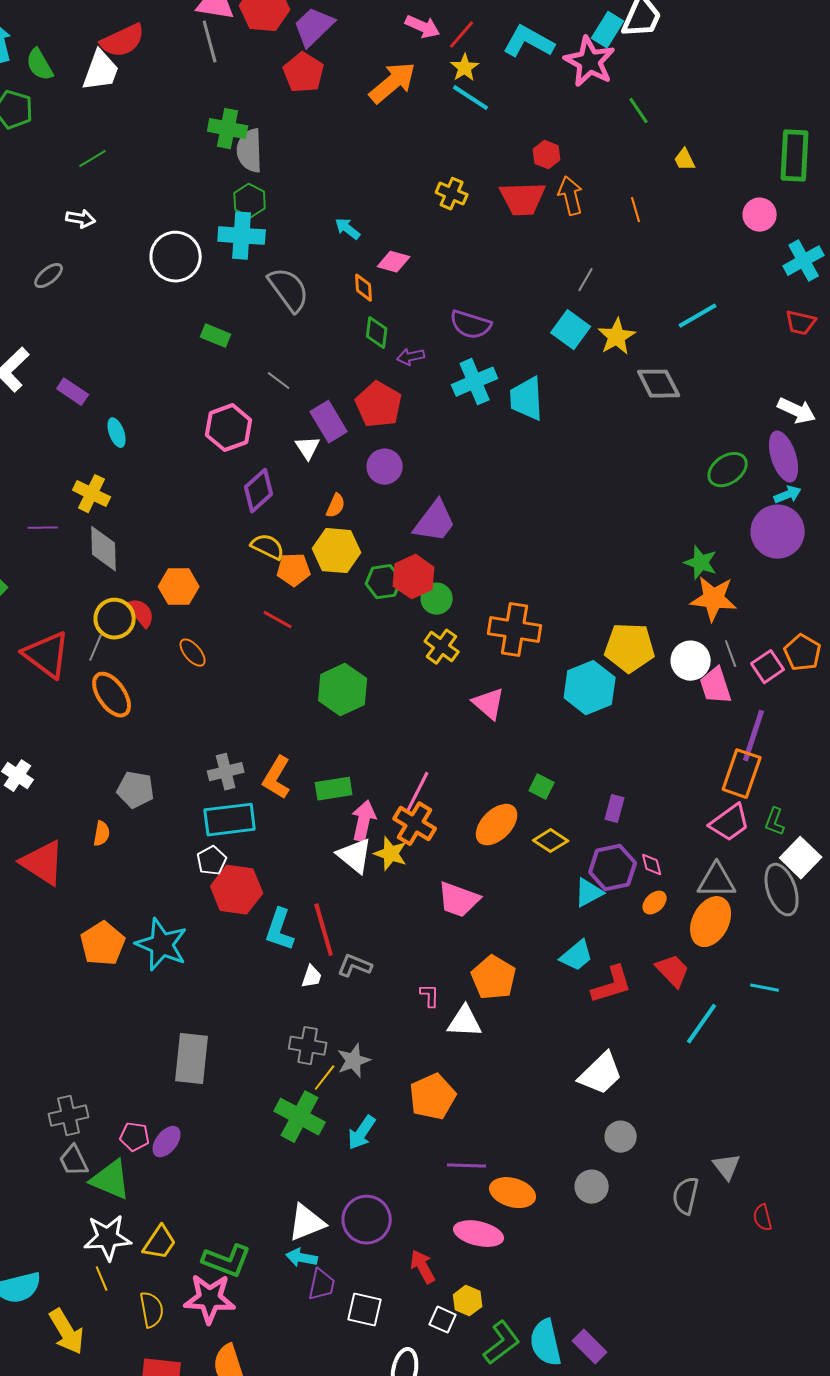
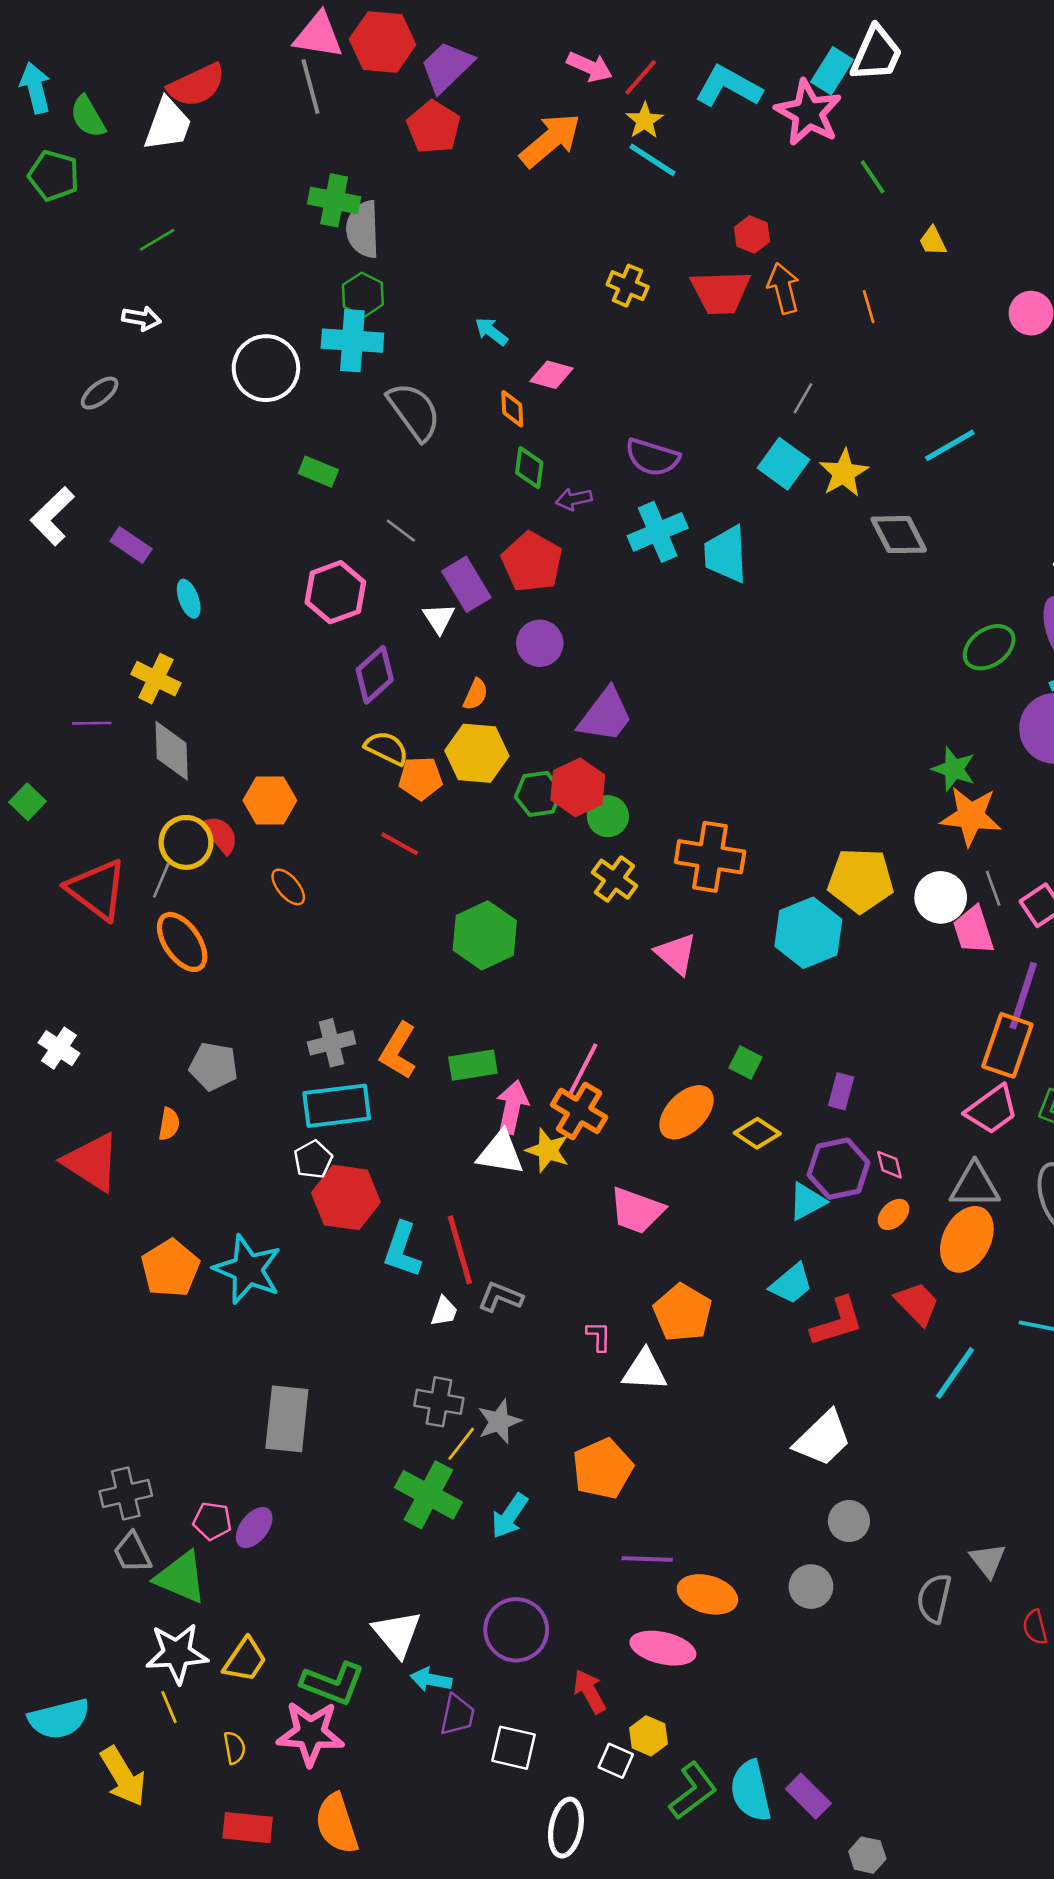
white triangle: (355, 856) -> (500, 1153), turned -30
white triangle: (307, 1223) -> (397, 1634), moved, turned -48
yellow semicircle: (152, 1310) -> (235, 1748), size x0.7

